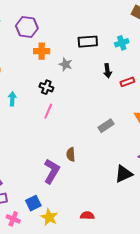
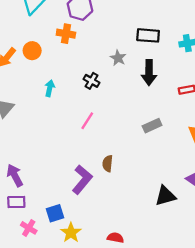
orange cross: (42, 51) -> (66, 34), moved
black arrow: (108, 71) -> (149, 73), moved, size x1.5
pink line: (48, 111) -> (87, 121), moved
gray rectangle: (106, 126) -> (152, 126), moved

